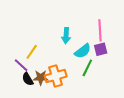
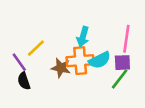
green line: (87, 68) -> (120, 79), moved
orange cross: (56, 76) -> (80, 61), moved
brown star: (41, 78) -> (61, 68), moved

